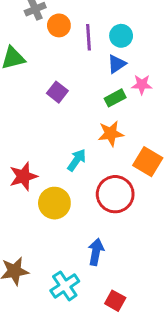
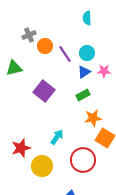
purple line: (89, 37) -> (65, 54), turned -30
pink star: (142, 85) -> (104, 71), moved
purple square: (57, 92) -> (44, 91), size x1.5
orange star: (111, 133) -> (93, 118), moved

